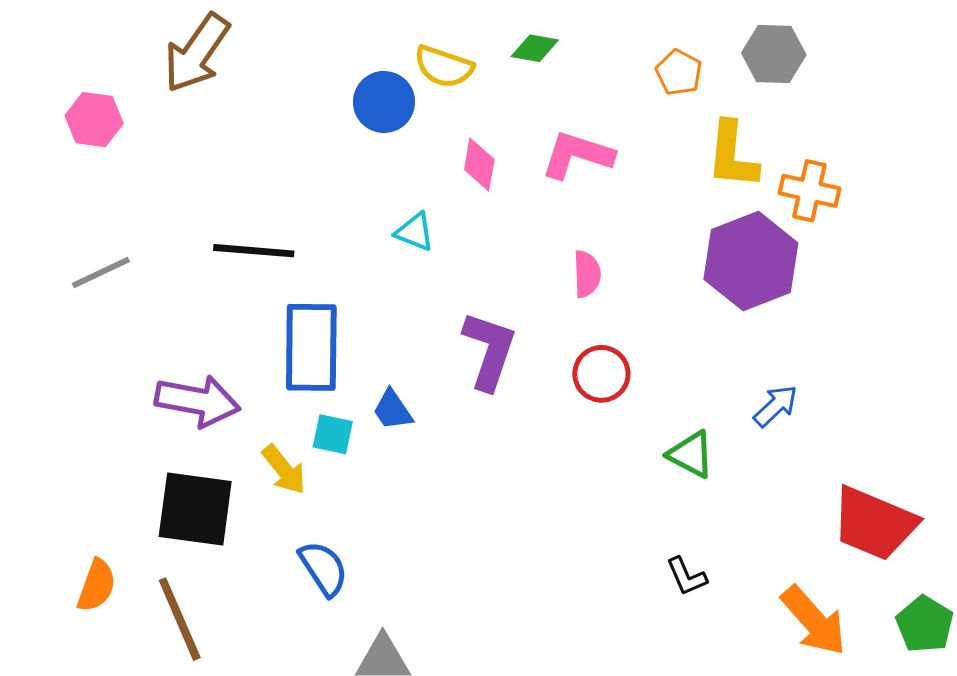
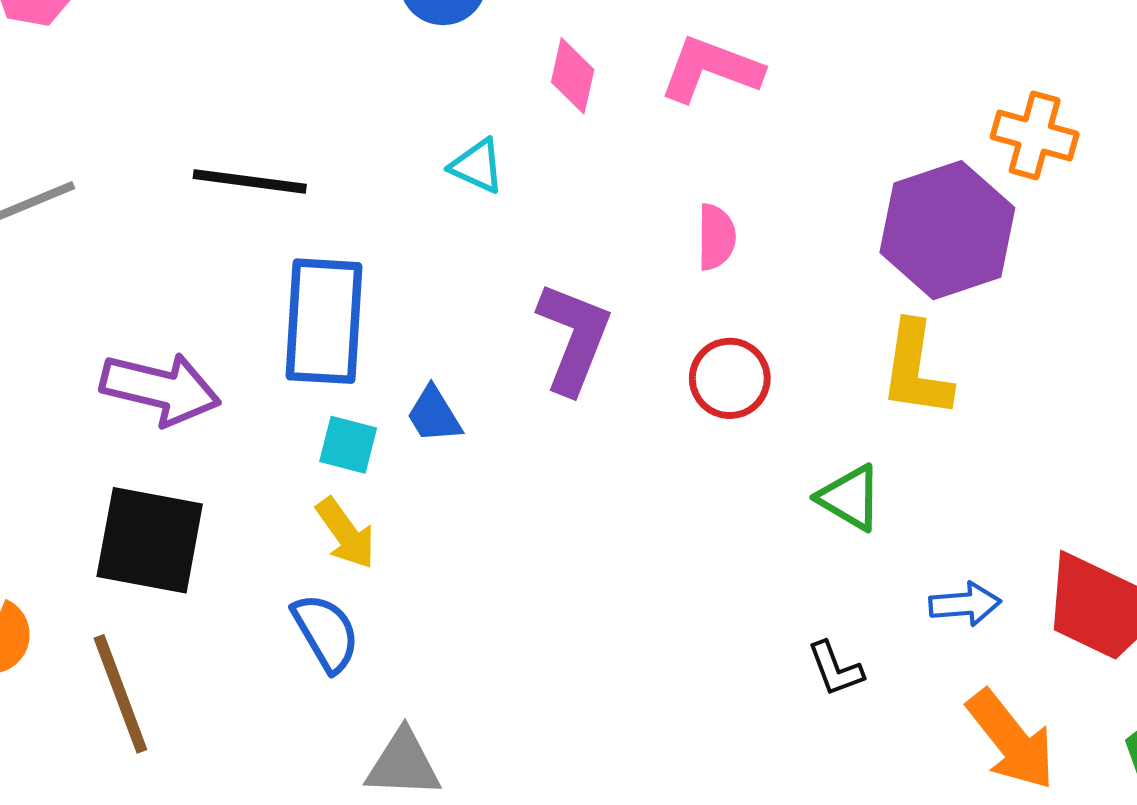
yellow L-shape: (732, 155) -> (916, 370), moved
blue arrow: (776, 406) -> (965, 604), moved, turned 36
yellow arrow: (284, 470) -> (346, 533), moved

